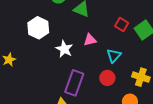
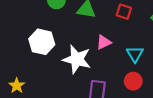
red square: (122, 24) -> (124, 12), moved
white star: (64, 49) -> (77, 59), size x1.4

